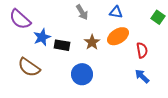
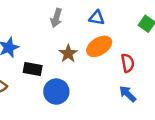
gray arrow: (82, 12) -> (56, 18), turned 49
black rectangle: (62, 45) -> (33, 69), moved

